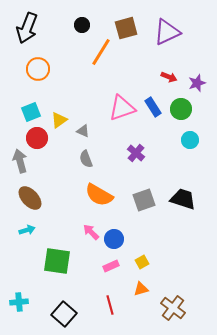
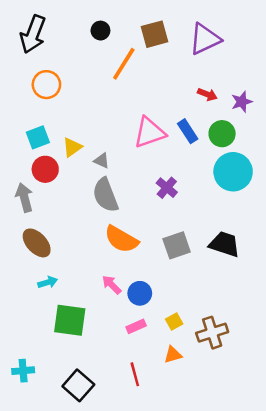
cyan circle: (190, 140) -> (233, 172), size x1.8
gray semicircle: (86, 159) -> (105, 195), size x1.6
cyan arrow: (27, 230) -> (48, 282), moved
brown cross: (173, 308) -> (212, 333), moved, turned 35

